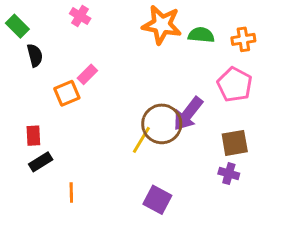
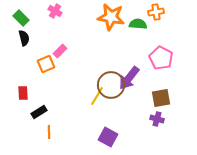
green rectangle: (17, 26) -> (21, 18), moved
orange cross: (243, 39) -> (156, 12), moved
black rectangle: (41, 162) -> (39, 112), moved

